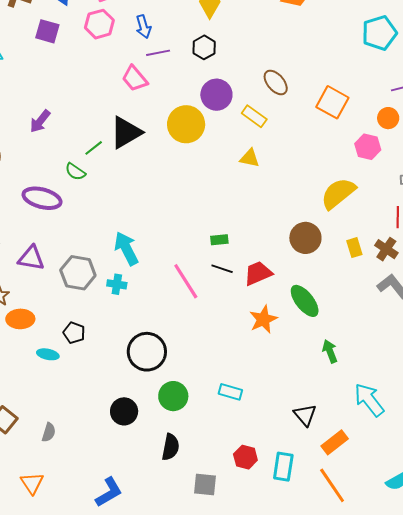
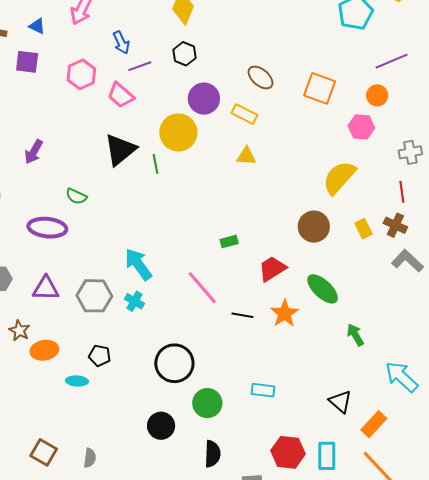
pink hexagon: (99, 24) -> (81, 74), moved
green line: (94, 148) -> (156, 164), moved, turned -54
black line: (222, 269) -> (242, 315), moved
cyan cross: (117, 284) -> (134, 301), turned 30
red hexagon: (245, 457) -> (288, 452), size x1.4

